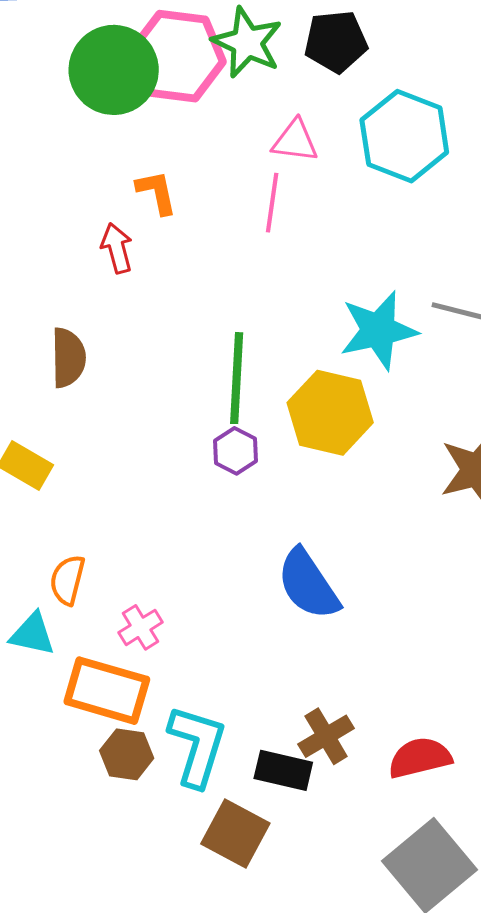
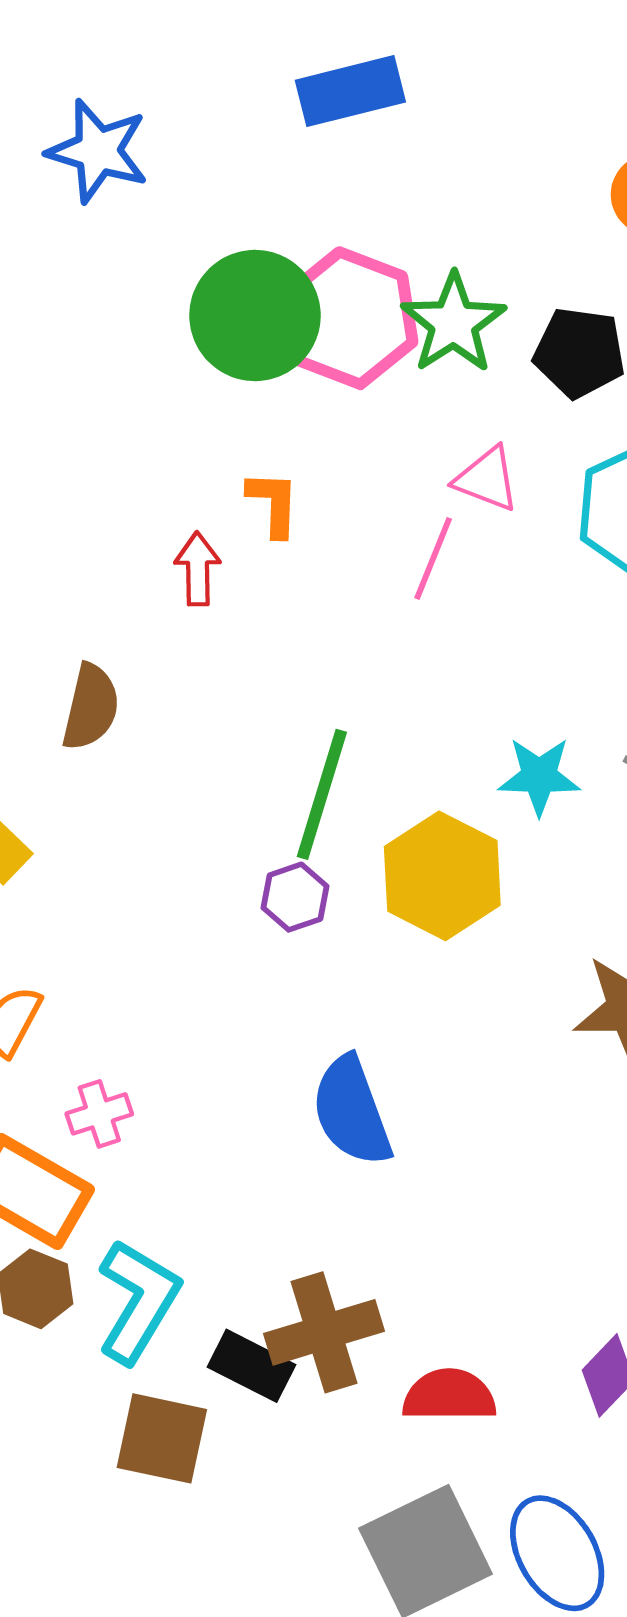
cyan star: (378, 330) -> (539, 776), size x0.7
brown cross: (326, 736) -> (324, 1332), size x1.4
brown square: (235, 833) -> (162, 1438), turned -30

